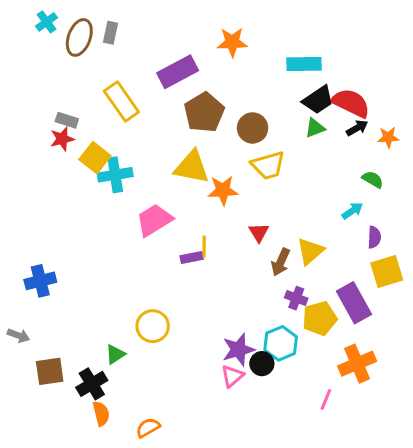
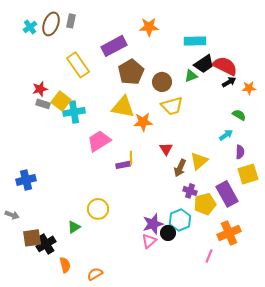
cyan cross: (47, 22) -> (30, 27), moved
gray rectangle: (67, 120) -> (43, 104), moved
green triangle: (315, 128) -> (191, 76), moved
black cross: (92, 384) -> (46, 244), moved

